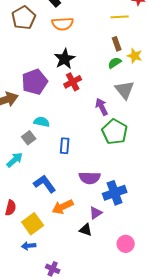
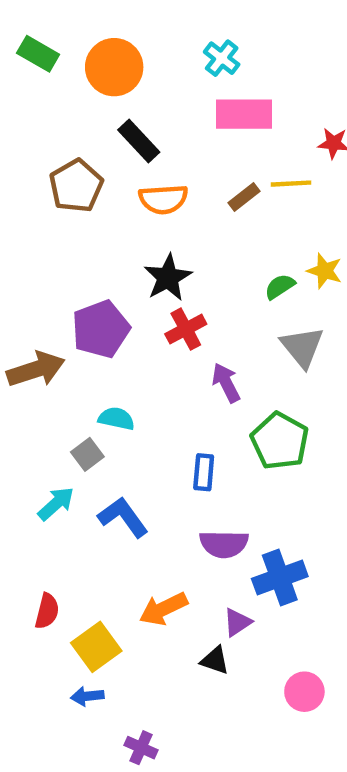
brown rectangle: (117, 44) -> (244, 197), moved, turned 72
purple arrow: (102, 107) -> (226, 383), moved
blue rectangle: (65, 146) -> (204, 472), moved
blue L-shape: (45, 184) -> (123, 517), moved

